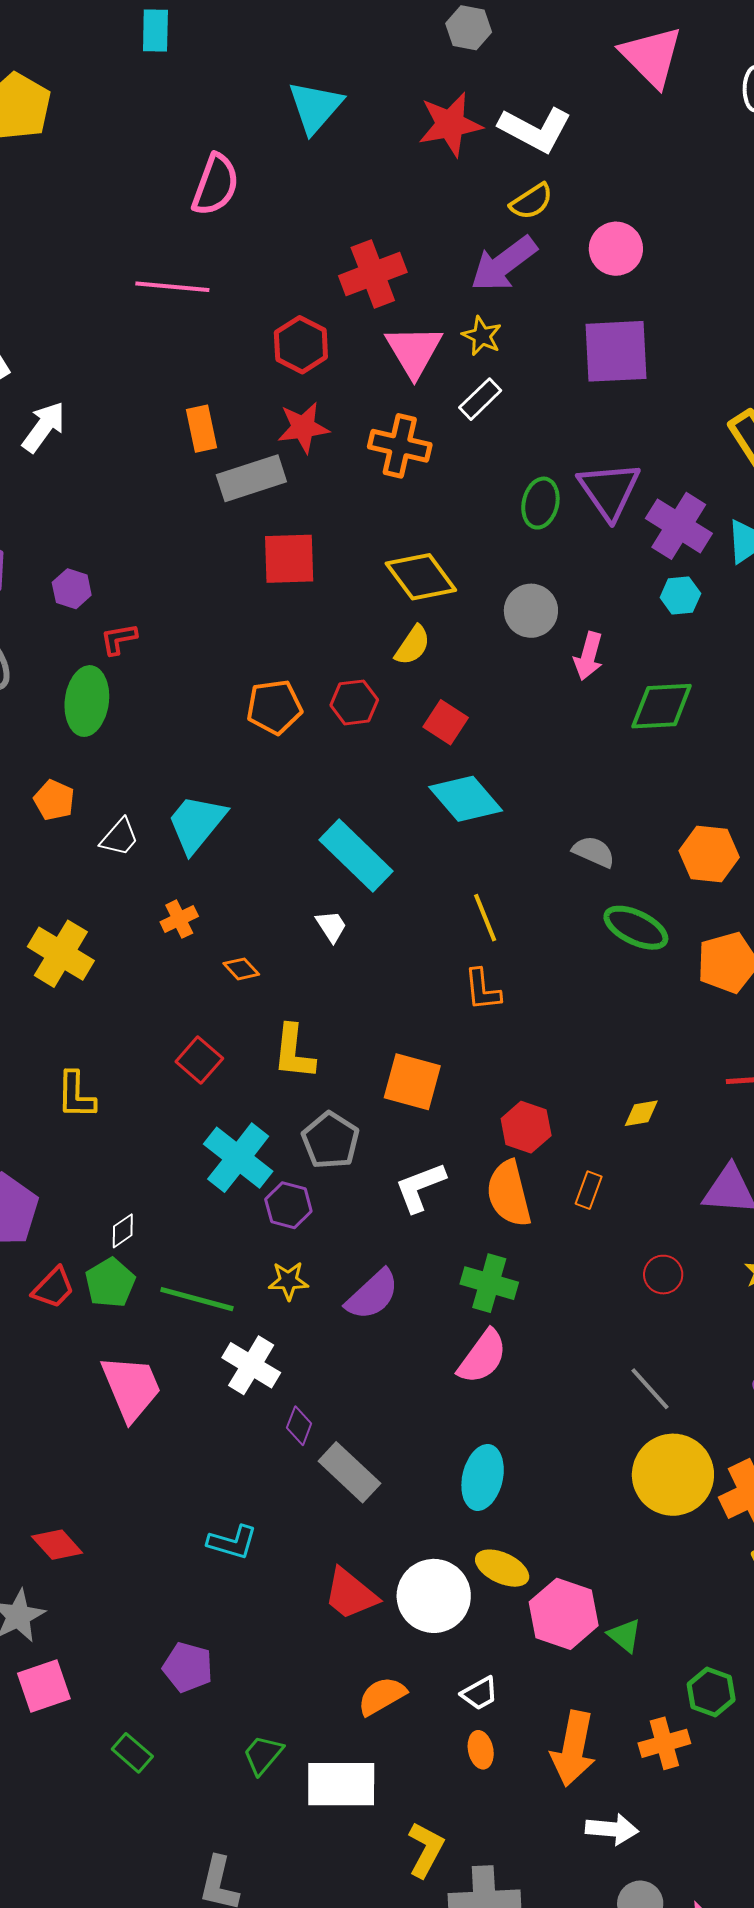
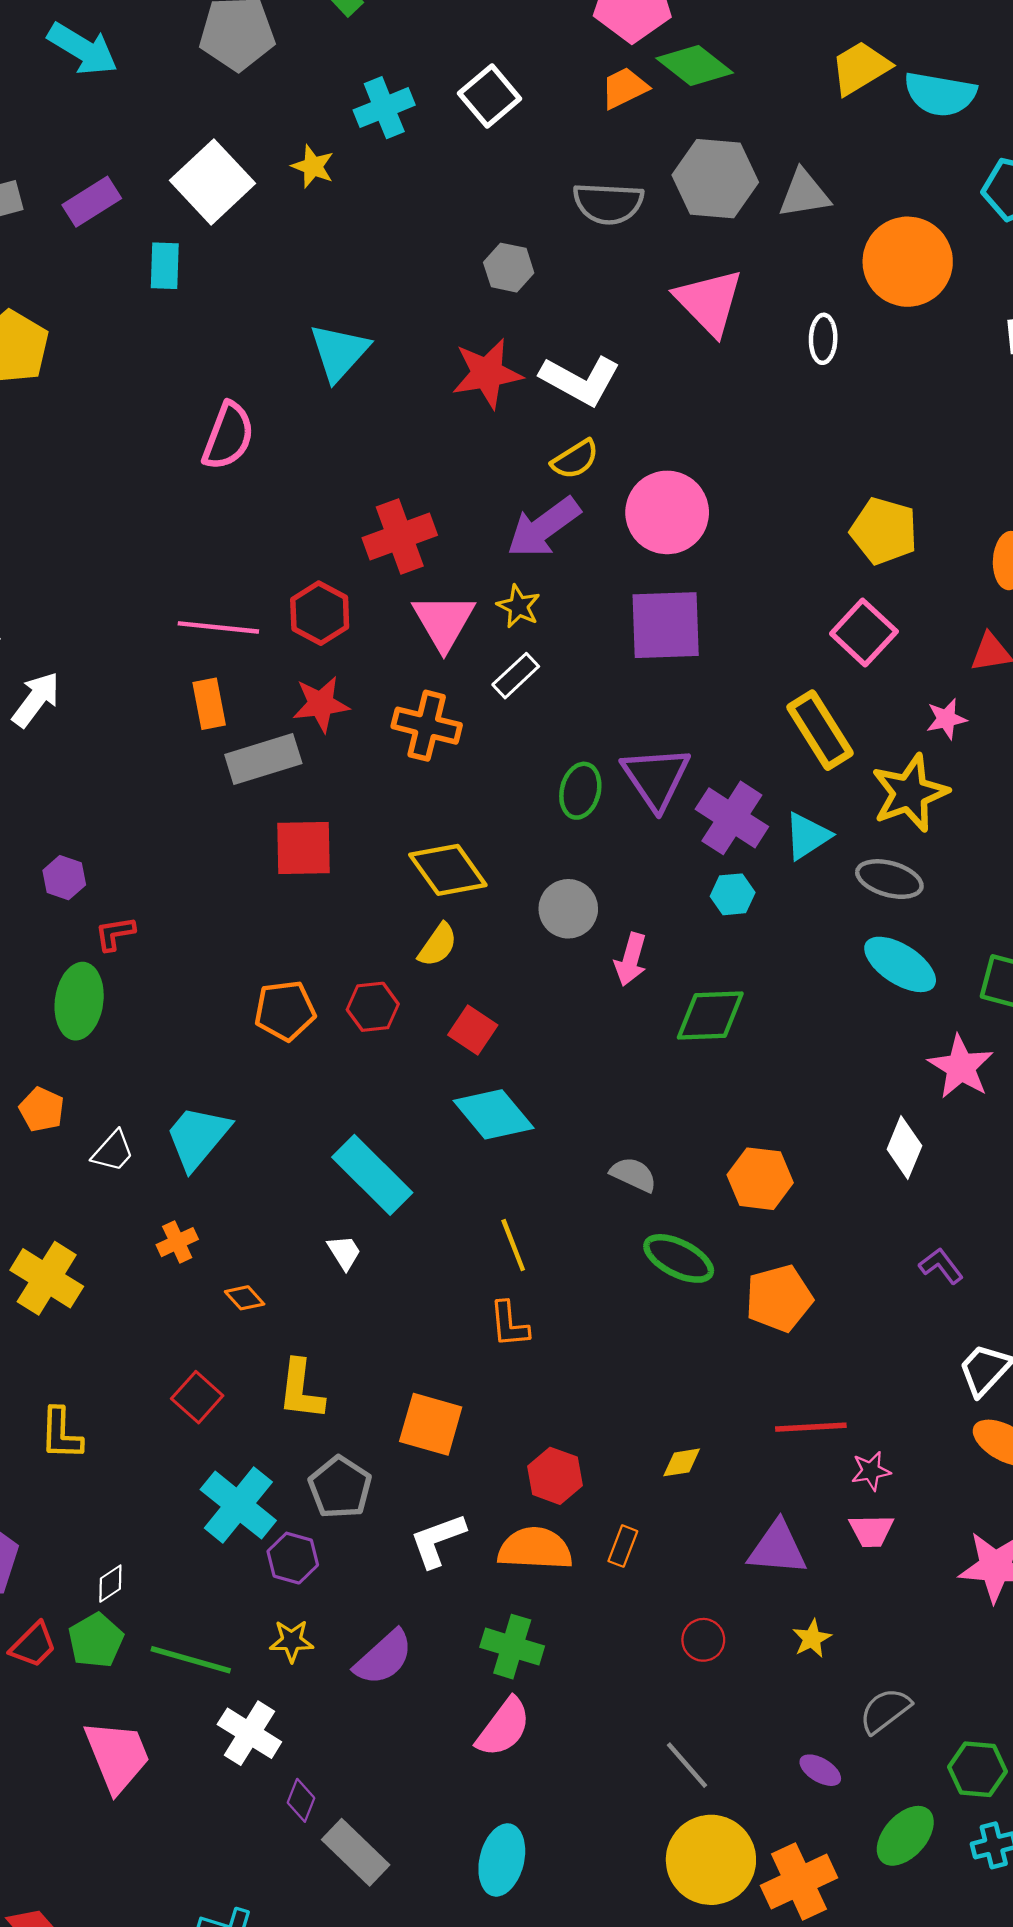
pink circle: (616, 249) -> (667, 512), size x1.4
pink line: (172, 287) -> (218, 627), moved
orange semicircle: (509, 1194) -> (535, 1549), turned 106

